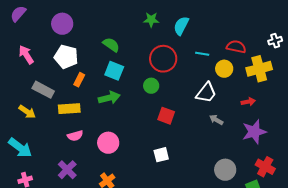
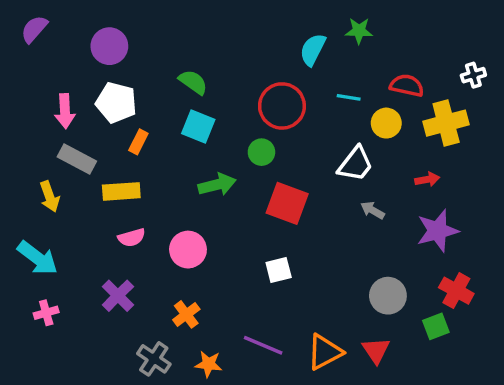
green star: (151, 20) -> (359, 31), moved
pink arrow: (26, 55) -> (65, 111), moved, turned -150
green arrow: (109, 98) -> (217, 185), moved
yellow arrow: (27, 112) -> (50, 197), turned 36
red square: (166, 116) -> (287, 203), size x1.4

